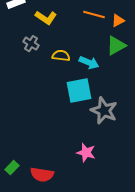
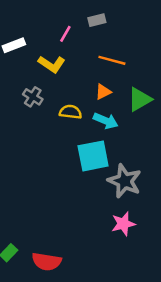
orange triangle: (118, 21) -> (103, 92), moved
pink star: (86, 153) -> (123, 224), moved, turned -30

